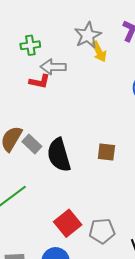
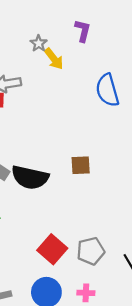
gray star: (88, 35) -> (39, 43), size x0.6
black semicircle: (59, 155) -> (30, 177), turned -52

